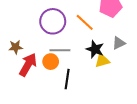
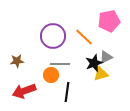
gray triangle: (119, 43) -> (106, 57), moved
black star: (95, 49) -> (94, 63), turned 30
red arrow: (28, 65) -> (24, 91), moved, turned -140

